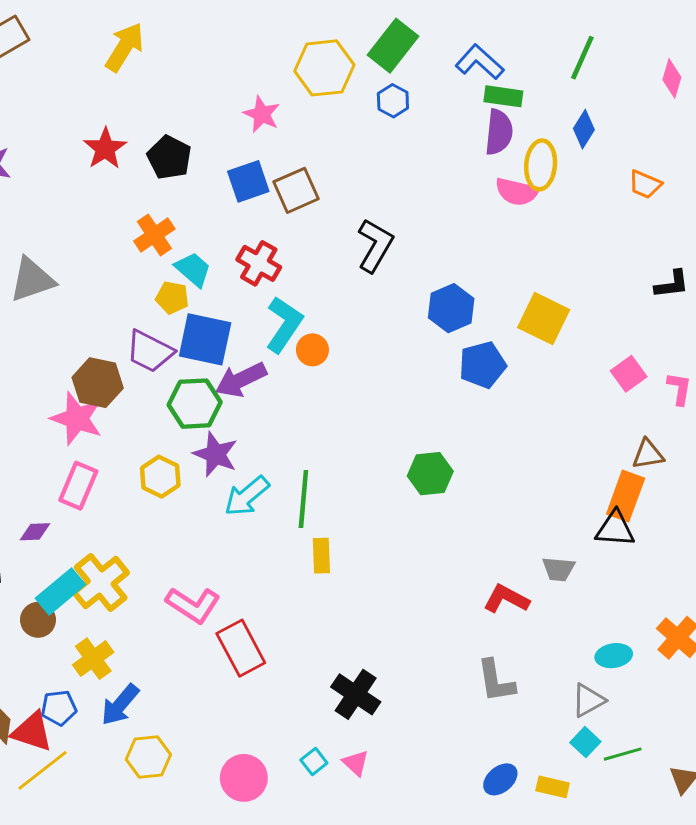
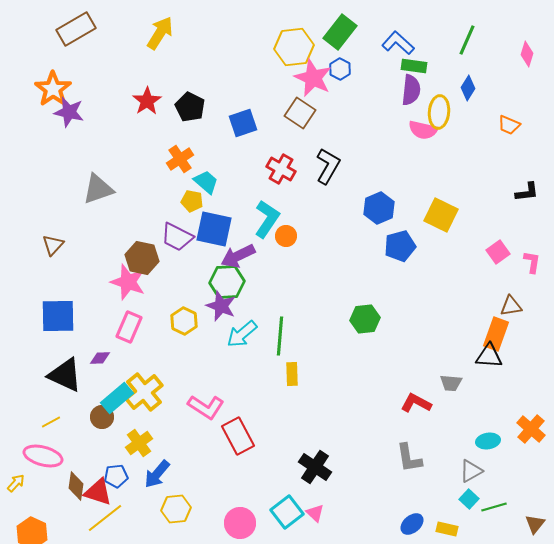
pink star: (262, 114) -> (313, 78), moved, size x1.5
brown square: (296, 190) -> (300, 113), moved, turned -32
red cross: (259, 263) -> (281, 169), moved
green hexagon: (195, 404) -> (227, 282), moved
cyan square: (314, 761) -> (287, 512), size x1.8

